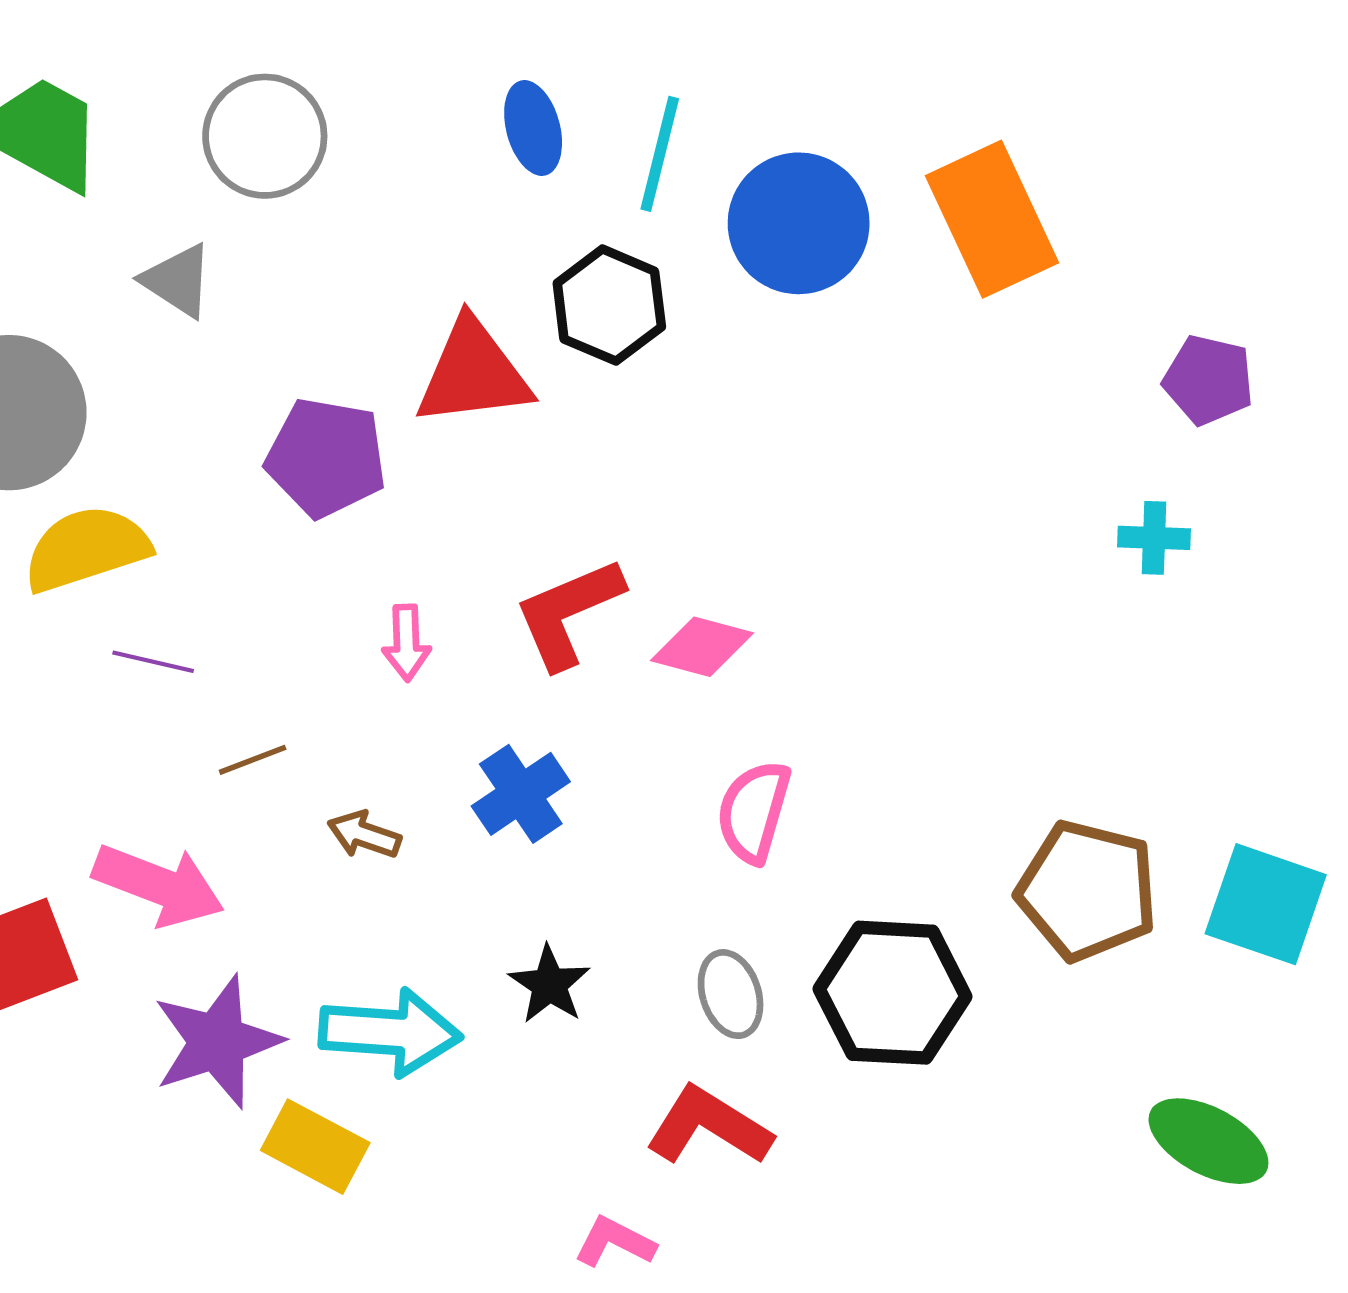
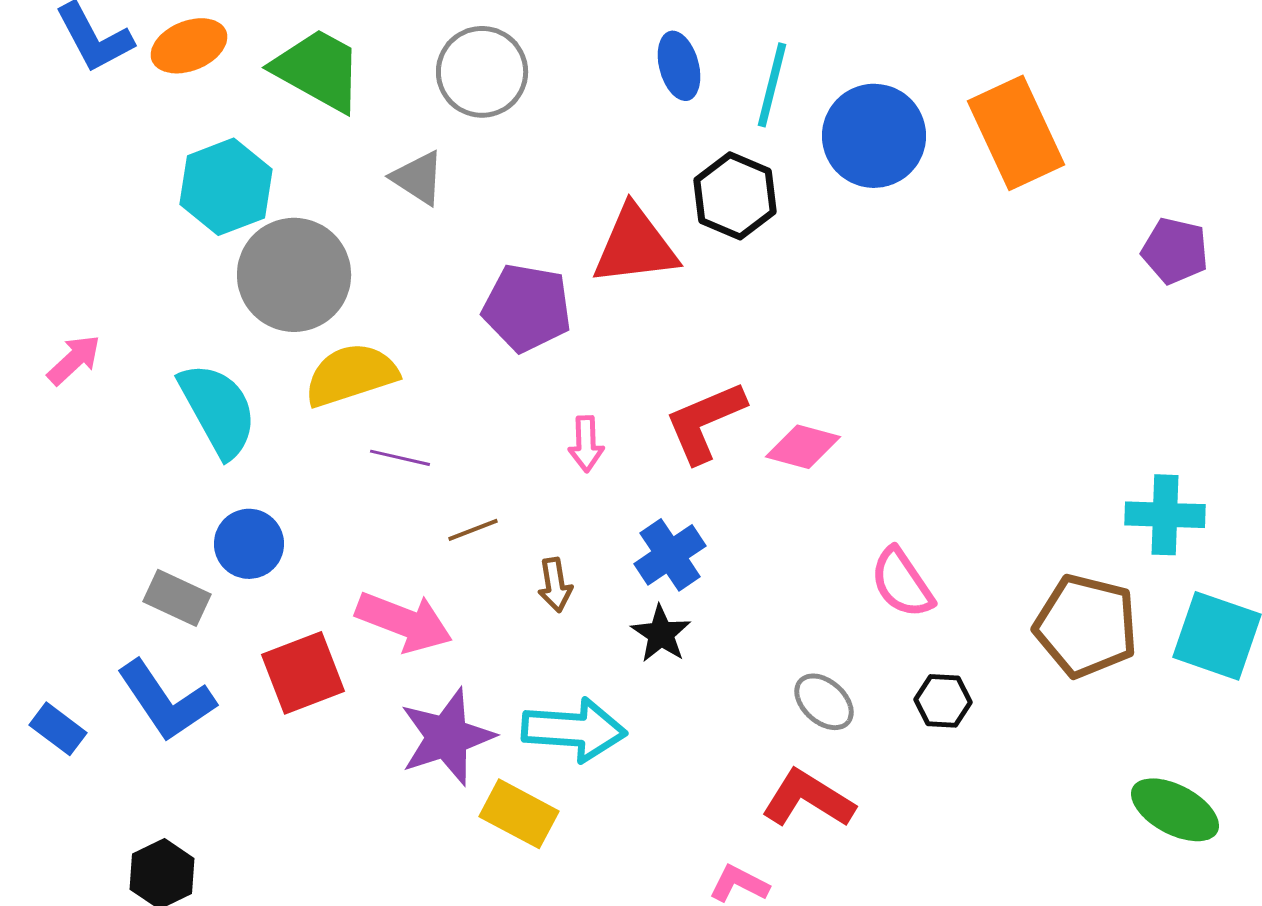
cyan cross: (1154, 538) -> (1165, 515), moved, size x1.5
pink semicircle: (754, 812) -> (902, 583), moved, turned -50
brown arrow: (364, 835) -> (555, 585), turned -118
black star: (549, 985) -> (661, 634), moved
black hexagon: (893, 993) -> (943, 701), size x0.5
gray ellipse: (731, 994) -> (824, 702), turned -30

